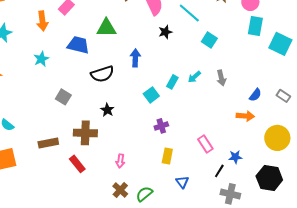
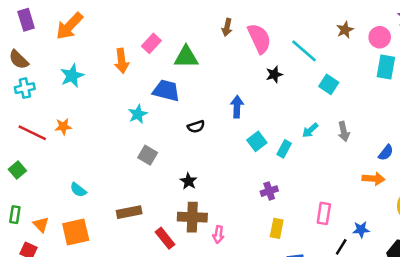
green triangle: (106, 28) -> (186, 57), moved
cyan star: (41, 59) -> (138, 114), moved
black semicircle: (102, 74) -> (196, 127), size x0.6
cyan rectangle: (172, 82) -> (284, 149), moved
cyan square: (151, 95) -> (257, 141), moved
black star: (107, 110) -> (189, 181), moved
brown cross: (85, 133) -> (192, 217), moved
pink rectangle: (205, 144) -> (324, 213), turned 42

